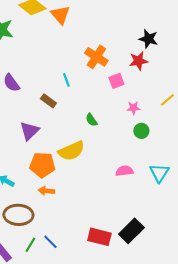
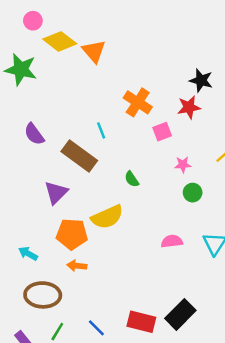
brown rectangle: (48, 101) -> (79, 156), size x1.8
blue line: (50, 242) -> (96, 328), moved

